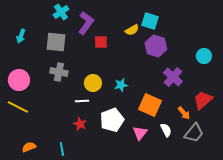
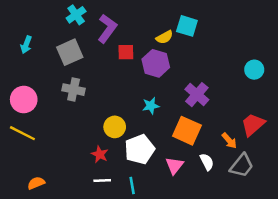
gray square: (56, 42) -> (70, 52), turned -30
purple hexagon: (156, 46) -> (156, 63), moved
purple cross: (173, 77) -> (197, 95), moved
yellow circle: (93, 83) -> (115, 127), moved
white line: (82, 101) -> (102, 181), moved
cyan line: (62, 149) -> (132, 185), moved

